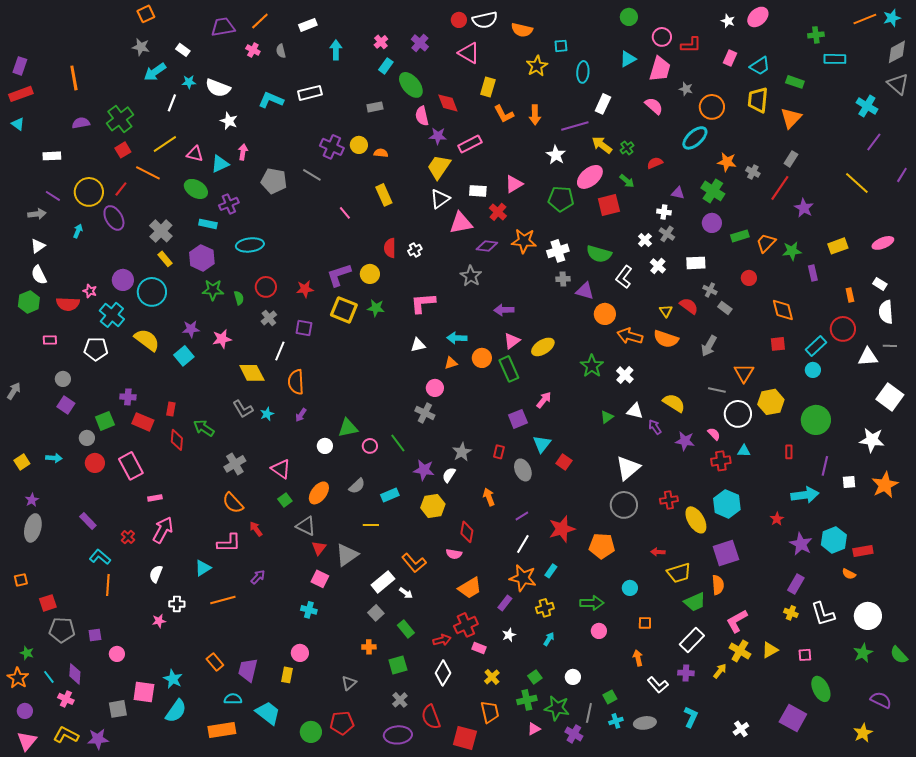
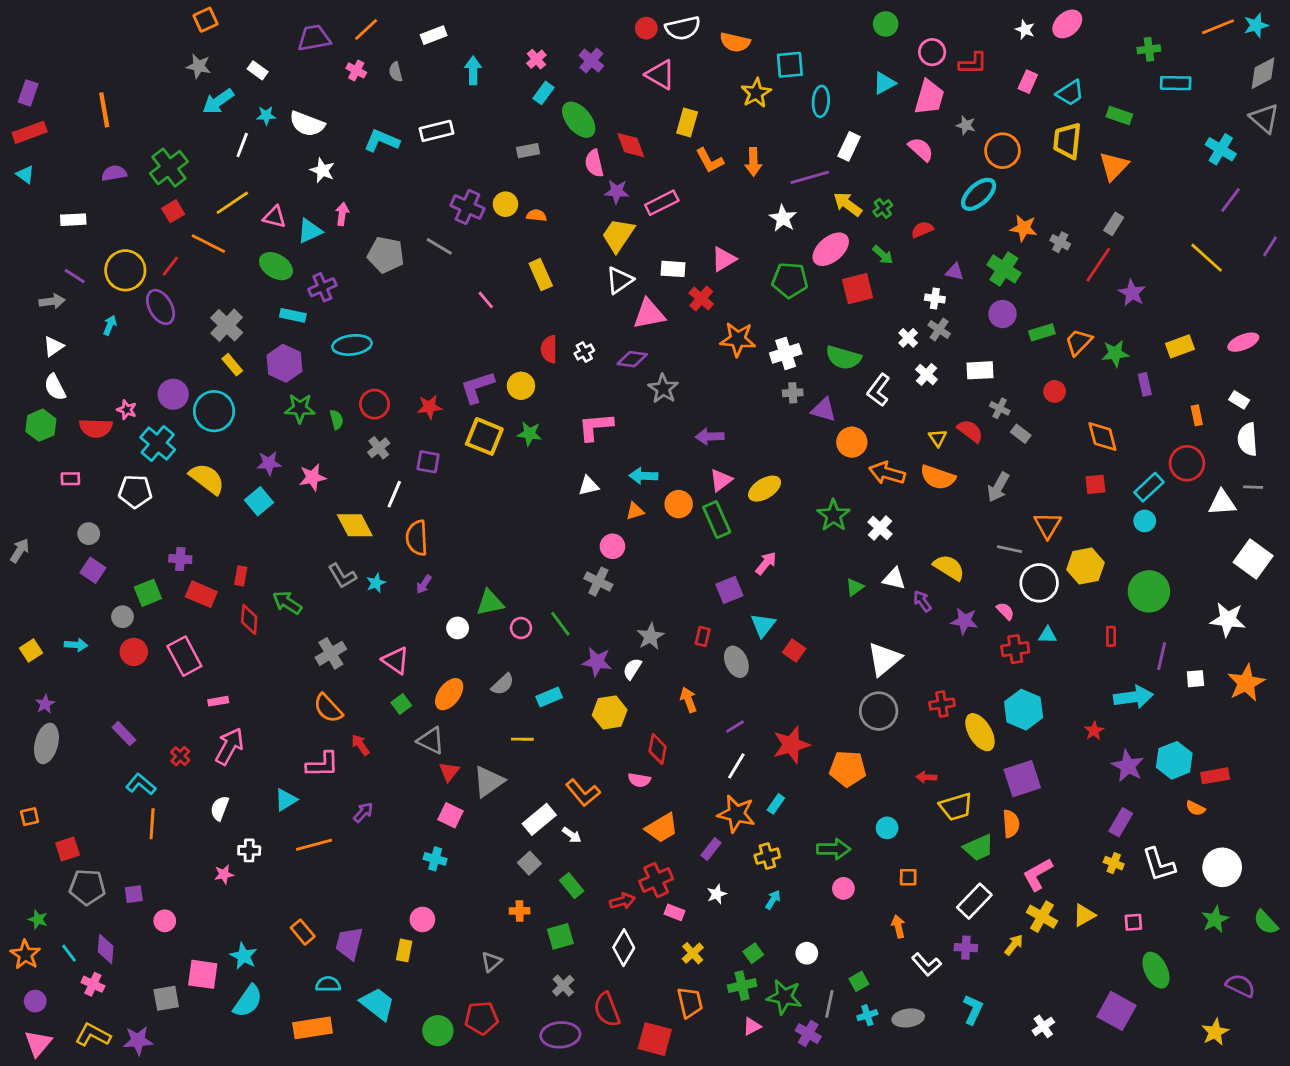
cyan square: (561, 46) -> (790, 65), size x1.5
purple diamond: (487, 246) -> (632, 359), moved

